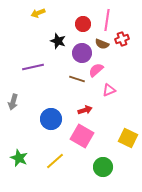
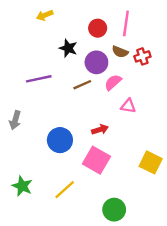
red cross: (122, 39) -> (142, 56), moved
brown line: (77, 79) -> (82, 85), moved, turned -42
pink triangle: (109, 90) -> (128, 106), turned 32
green circle: (103, 167) -> (114, 210), moved

